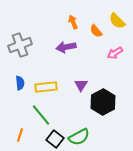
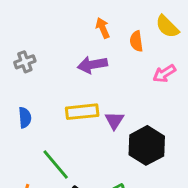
orange semicircle: (96, 31) -> (136, 41), turned 32
gray cross: (20, 45) -> (25, 62), size x0.6
yellow rectangle: (46, 87) -> (82, 112), moved

